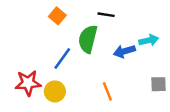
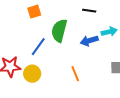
black line: (106, 15) -> (89, 11), moved
orange square: (57, 16) -> (34, 12), turned 32

